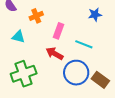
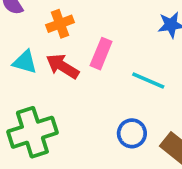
red arrow: (54, 54) -> (63, 66), moved
blue circle: (76, 73) -> (132, 133), size x0.6

